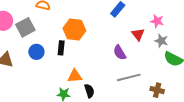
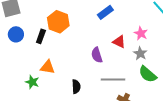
red triangle: (138, 34) -> (119, 42), turned -40
gray line: (129, 77) -> (113, 79), moved
black semicircle: (89, 91) -> (76, 87), moved

